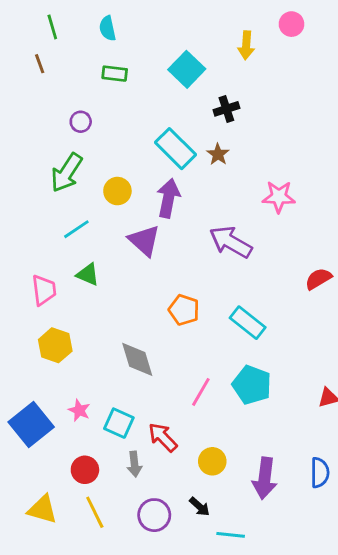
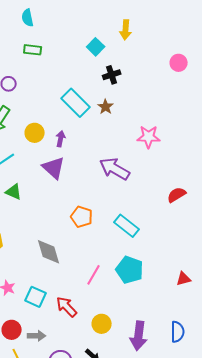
pink circle: (291, 24) -> (179, 63), moved
cyan square: (187, 69) -> (96, 47), moved, size x0.7
purple arrow: (168, 198) -> (61, 139), moved, size x0.6
gray arrow: (134, 464) -> (37, 336), moved, turned -84

